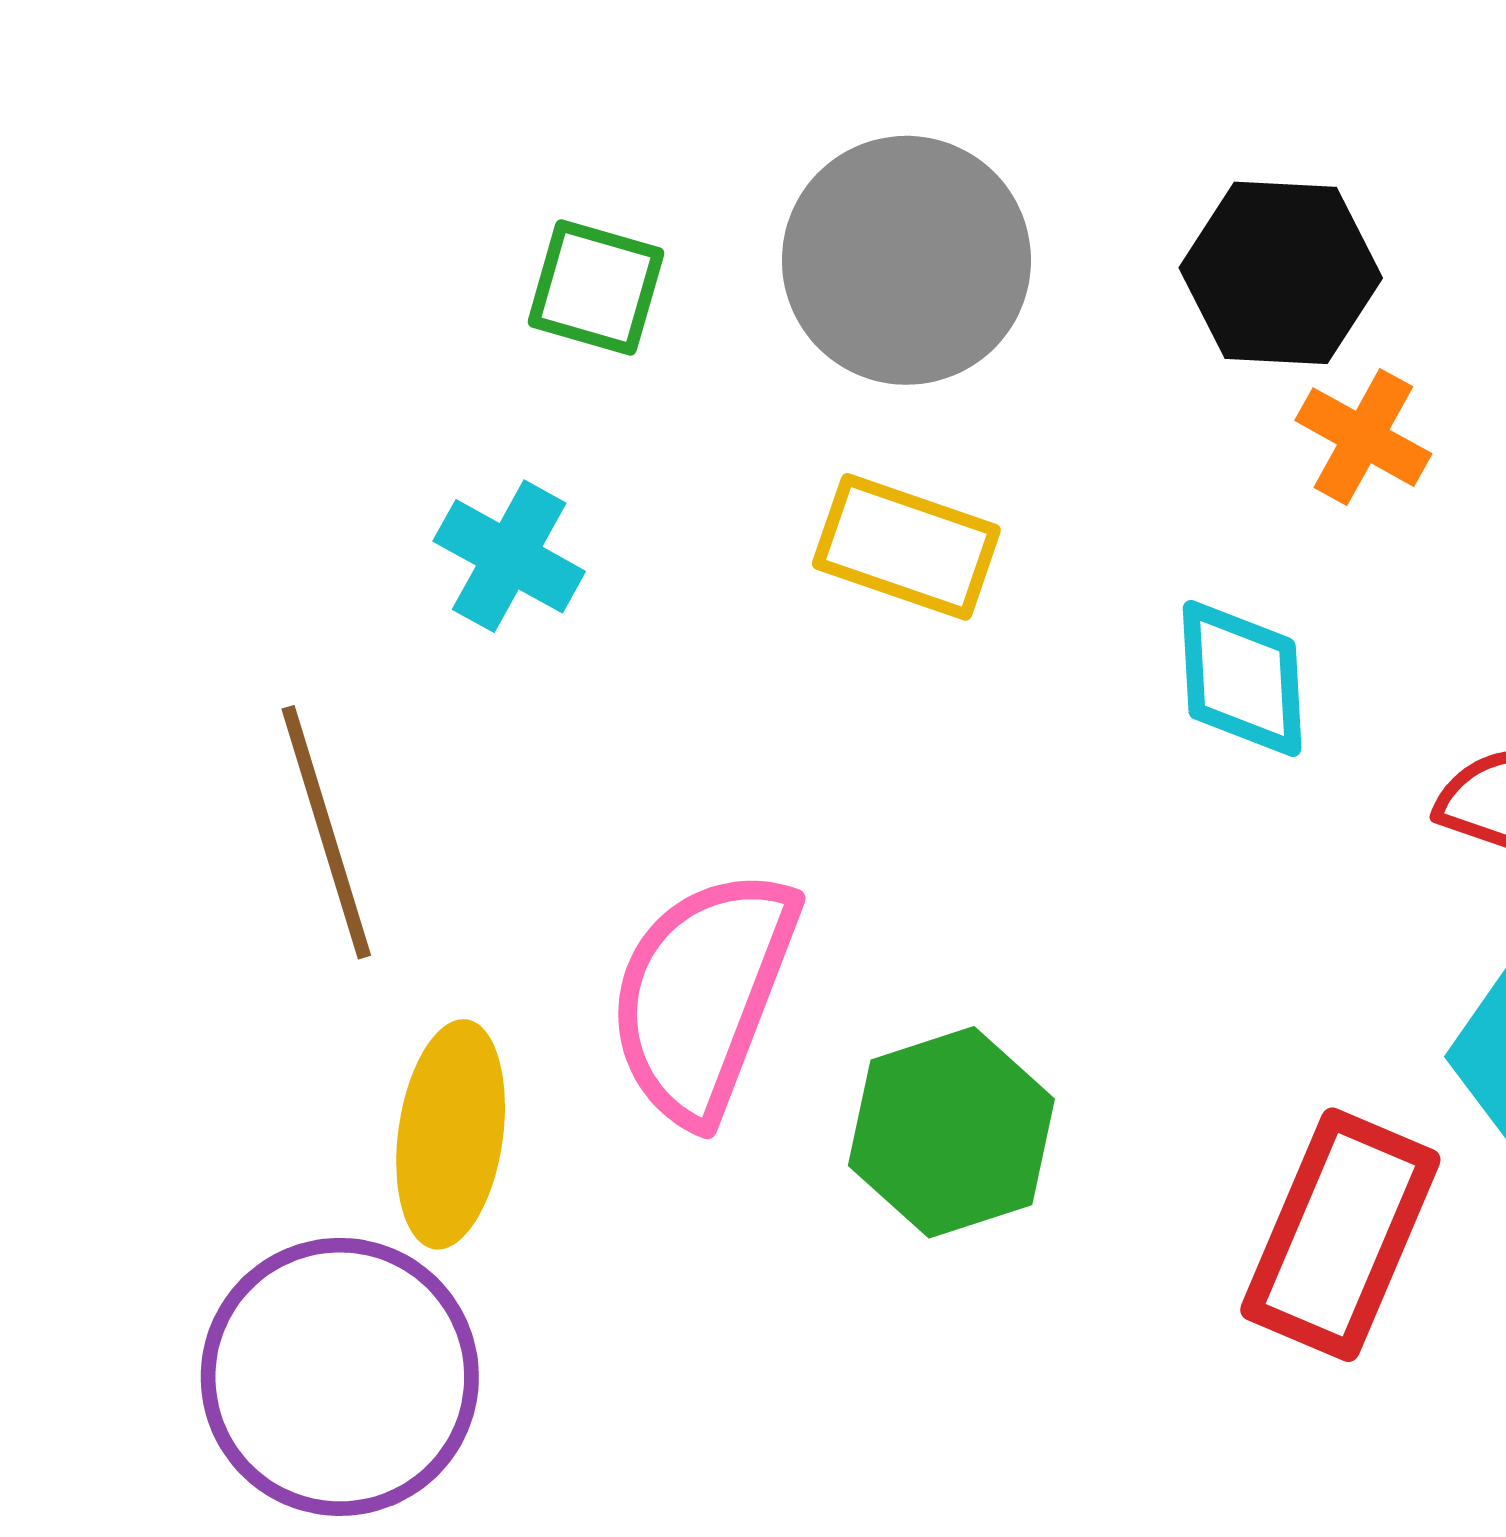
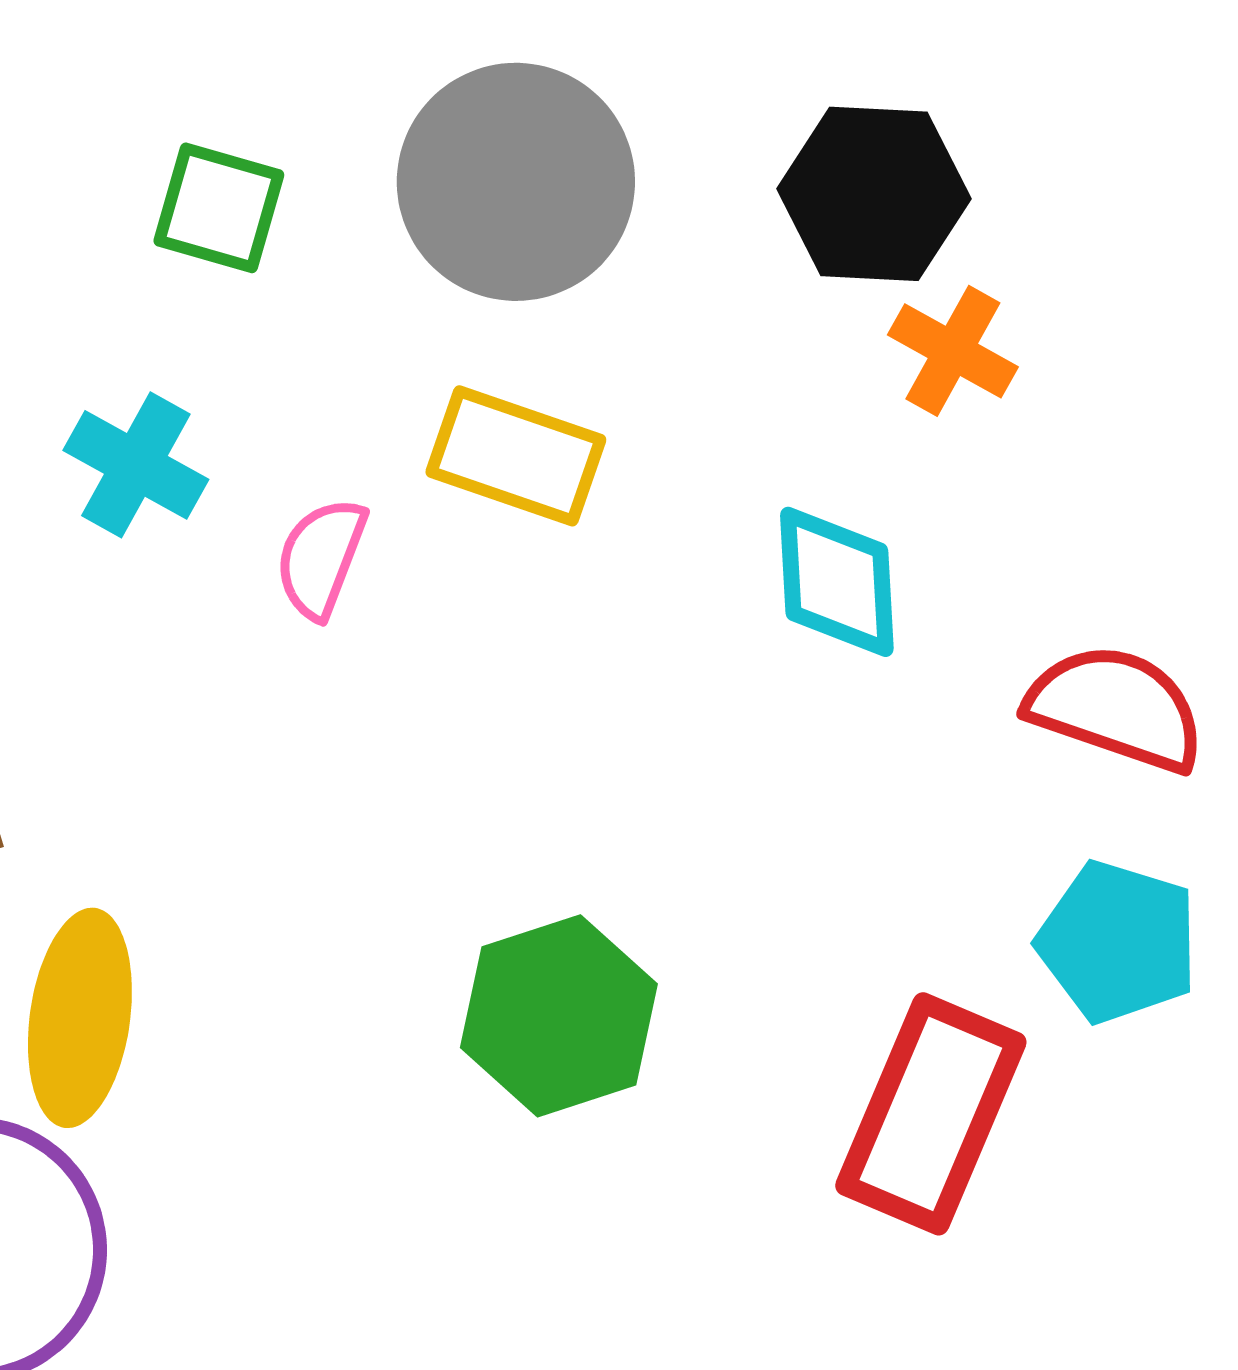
pink semicircle: (703, 995) -> (321, 558), moved, size x0.5

